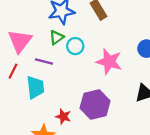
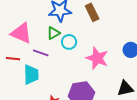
pink triangle: (20, 41) -> (21, 33), turned -50
red line: (13, 71) -> (13, 59), turned 64

